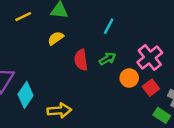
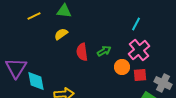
cyan line: (109, 26) -> (136, 24), moved
red square: (151, 88) -> (140, 75), turned 32
cyan diamond: (26, 95) -> (36, 81), turned -45

